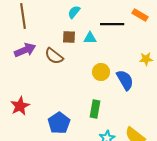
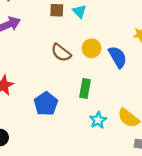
cyan triangle: (90, 38) -> (80, 11), turned 48
brown semicircle: (54, 56) -> (61, 53), moved

